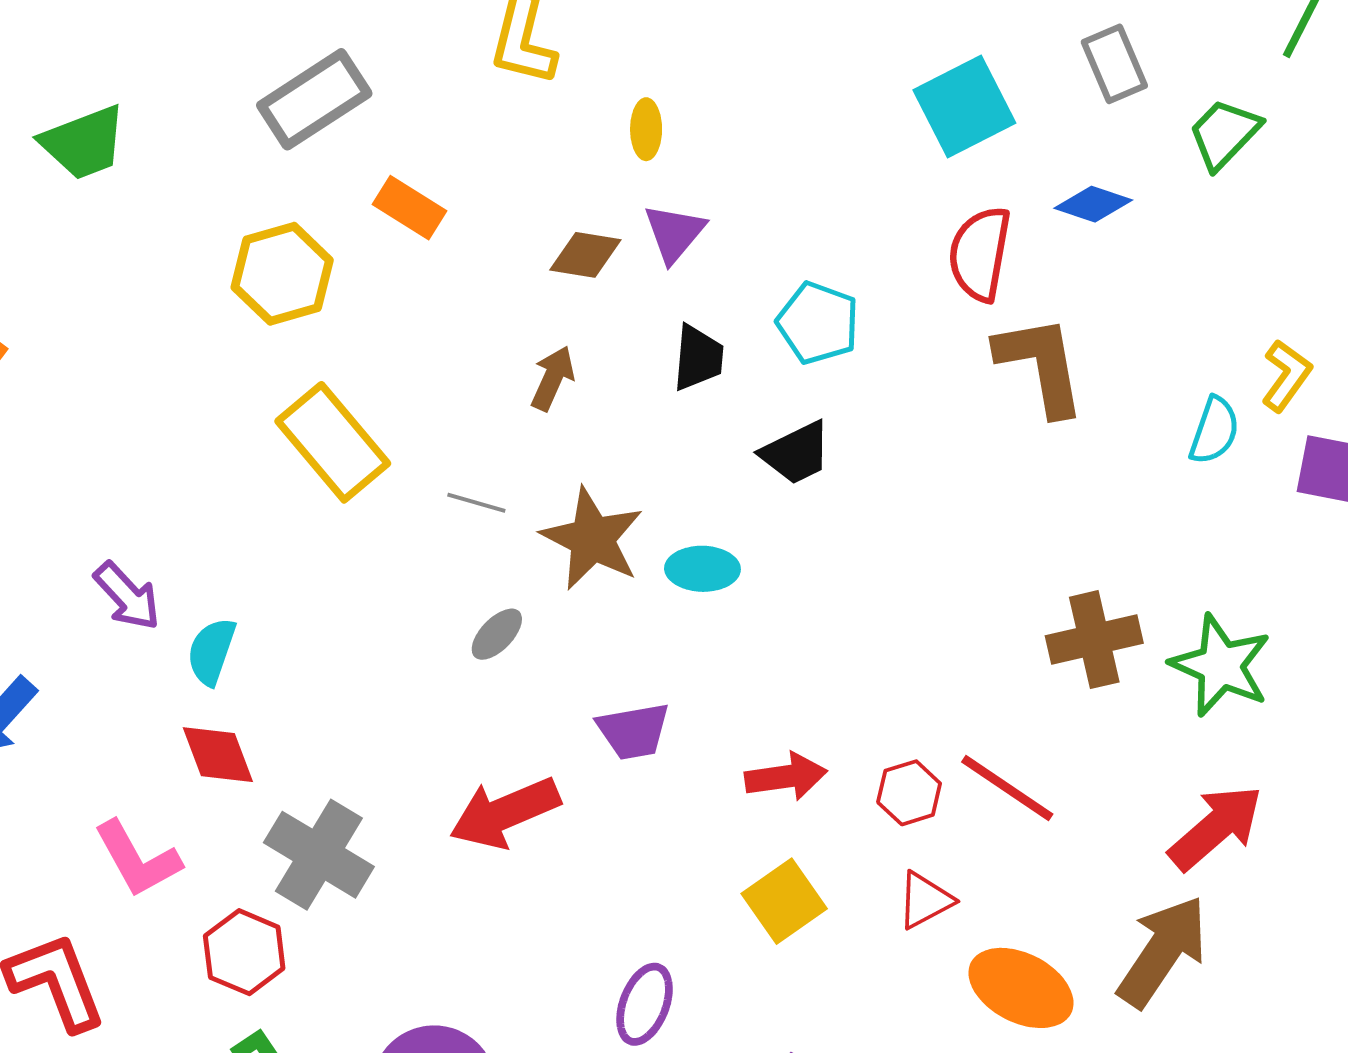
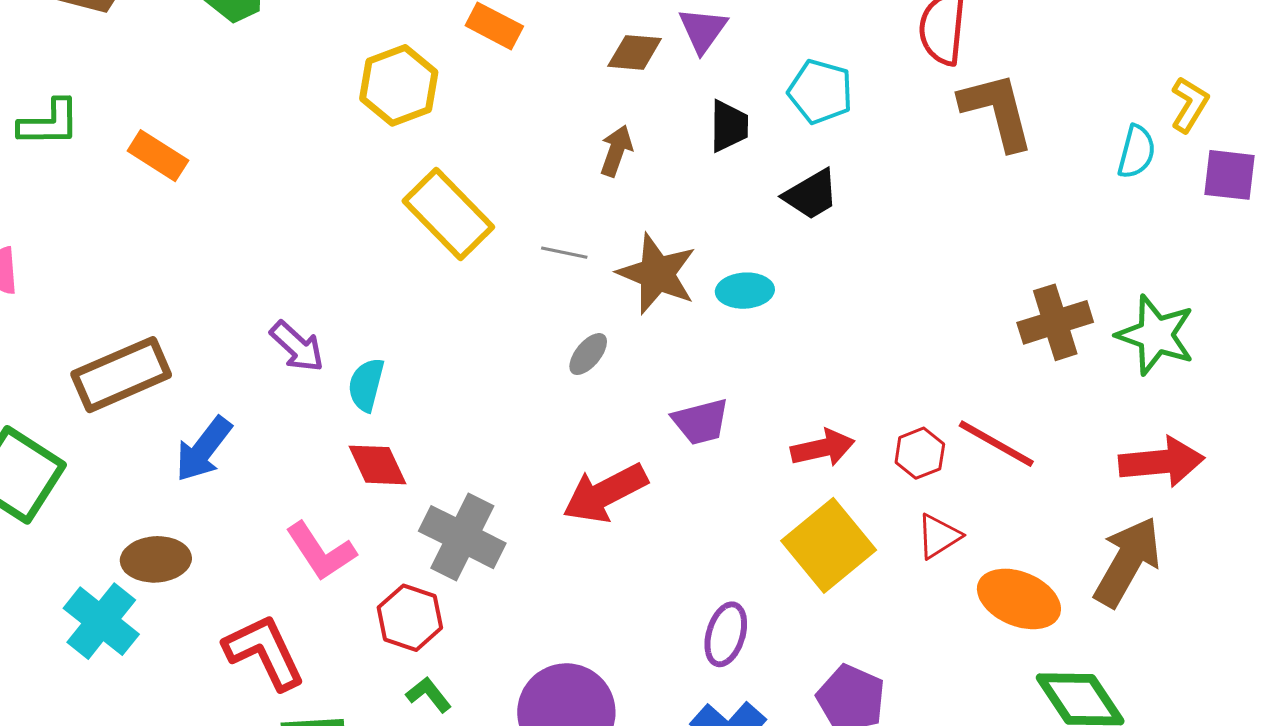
red arrow: (1216, 827) -> (1161, 462), turned 40
yellow square: (784, 901) -> (829, 545), size x1.4

